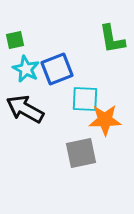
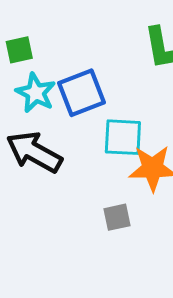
gray square: (81, 153) -> (117, 217), size x0.6

